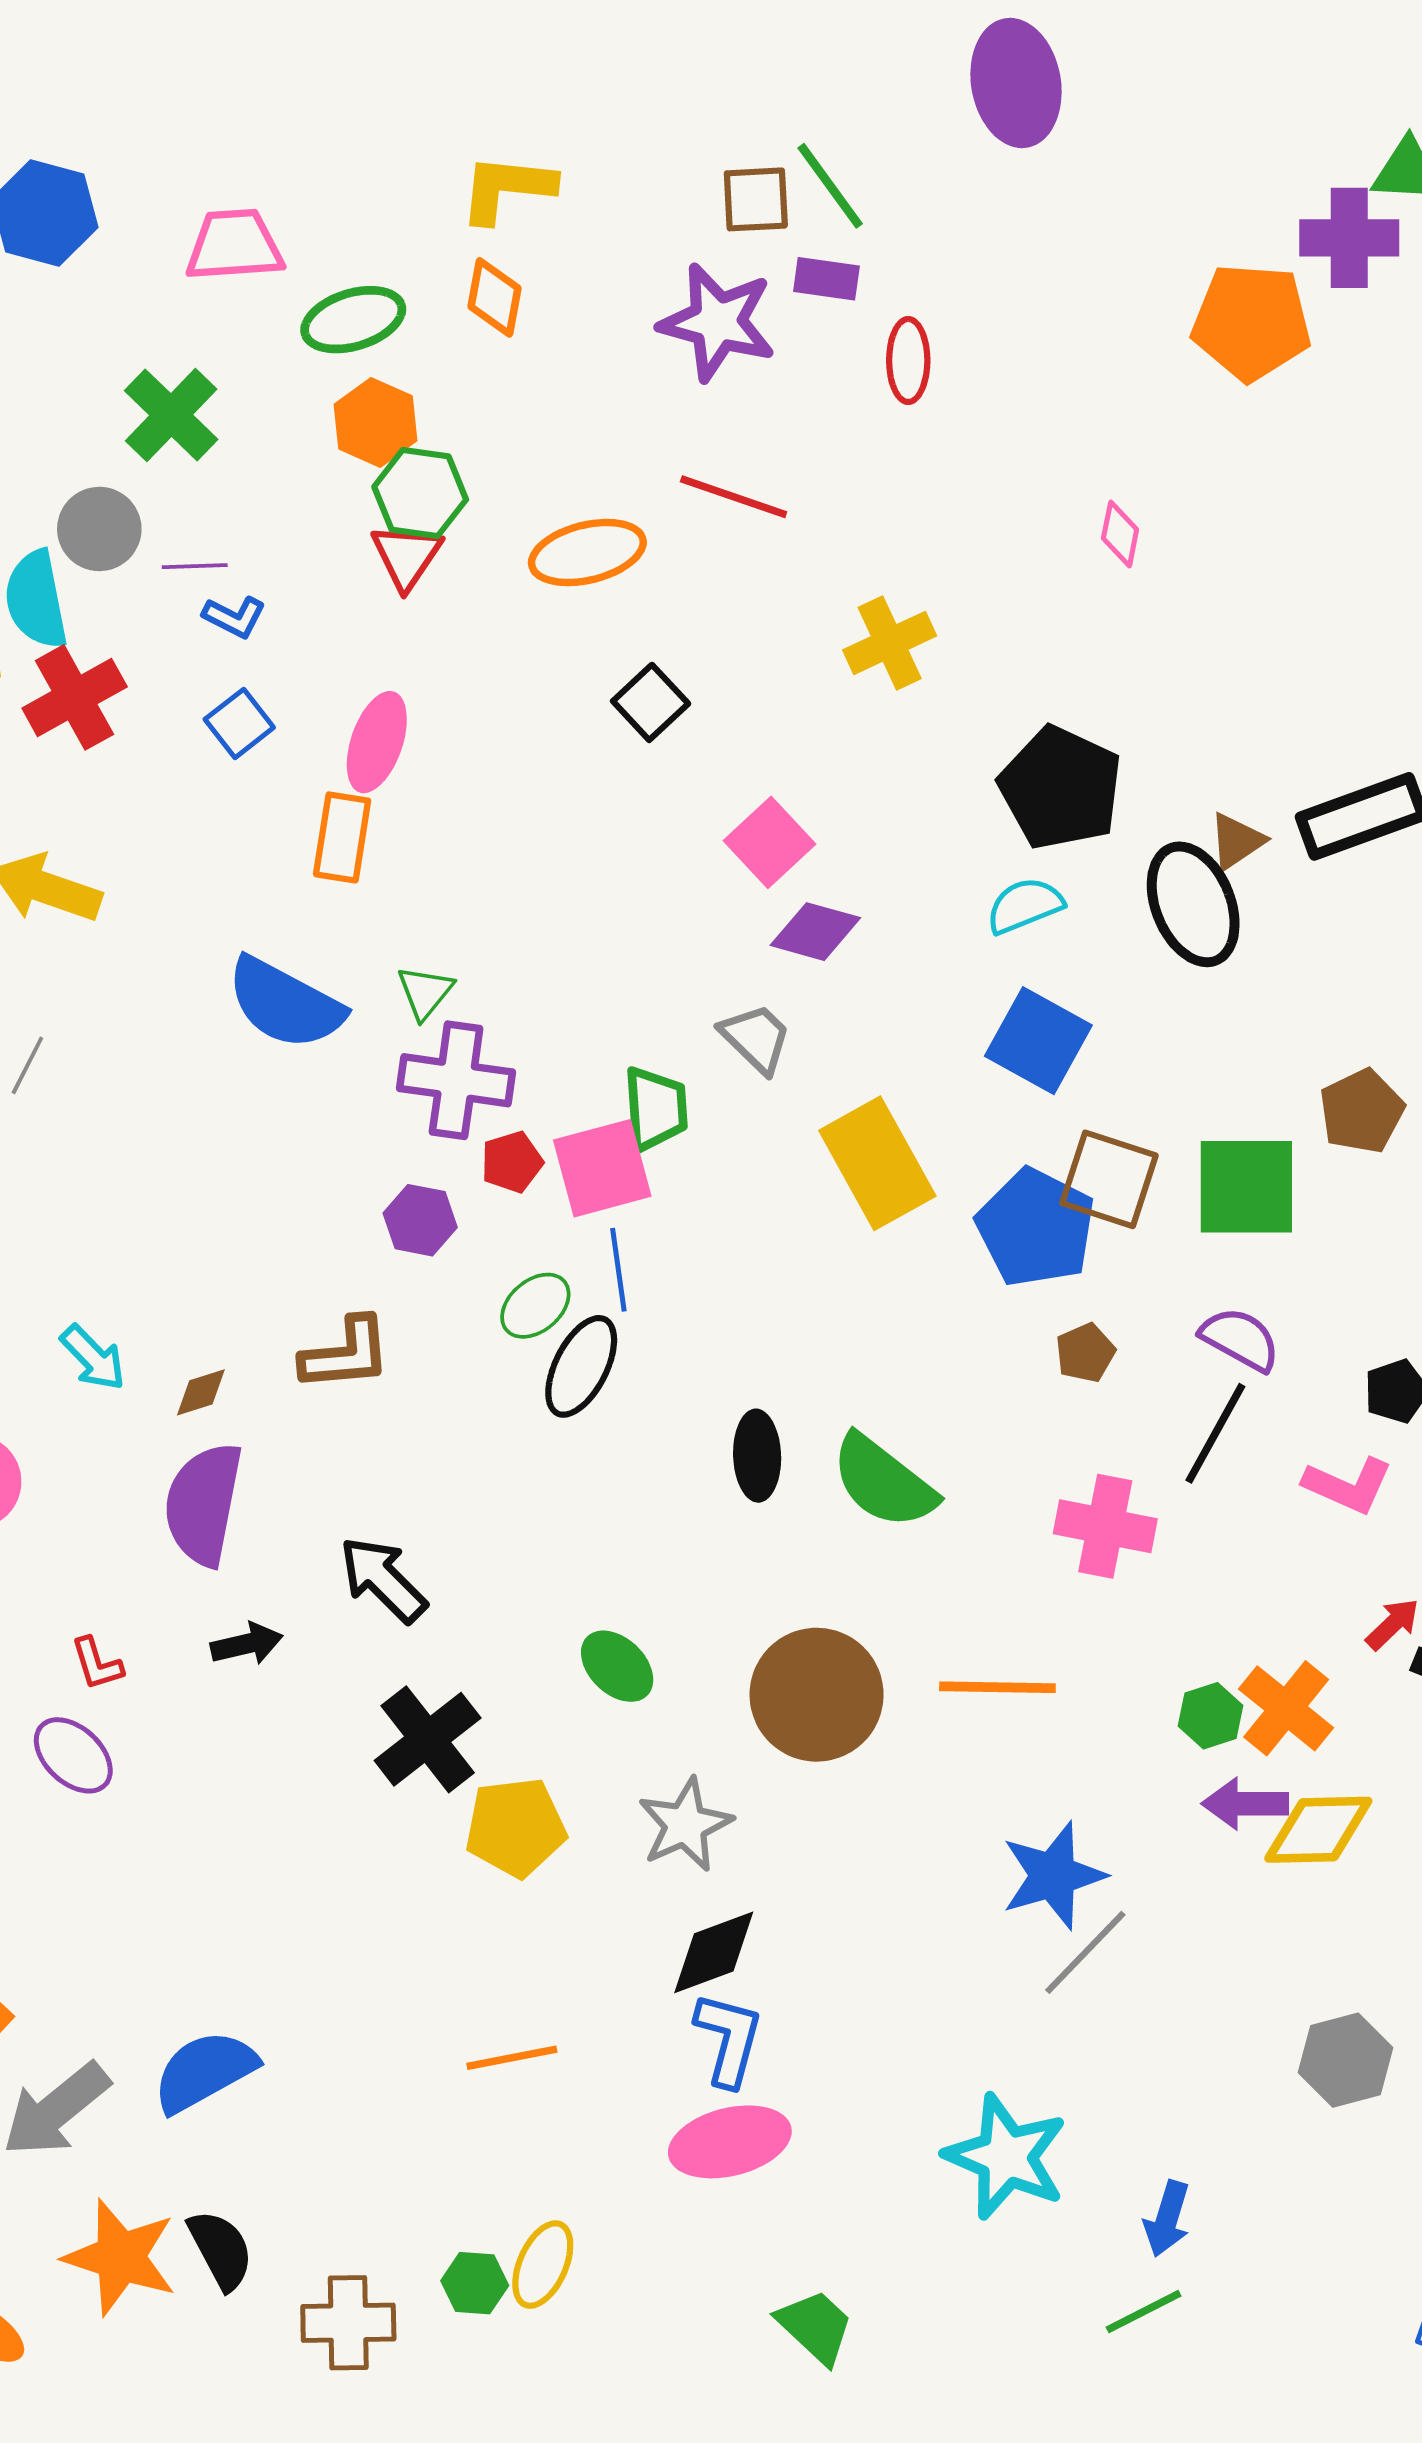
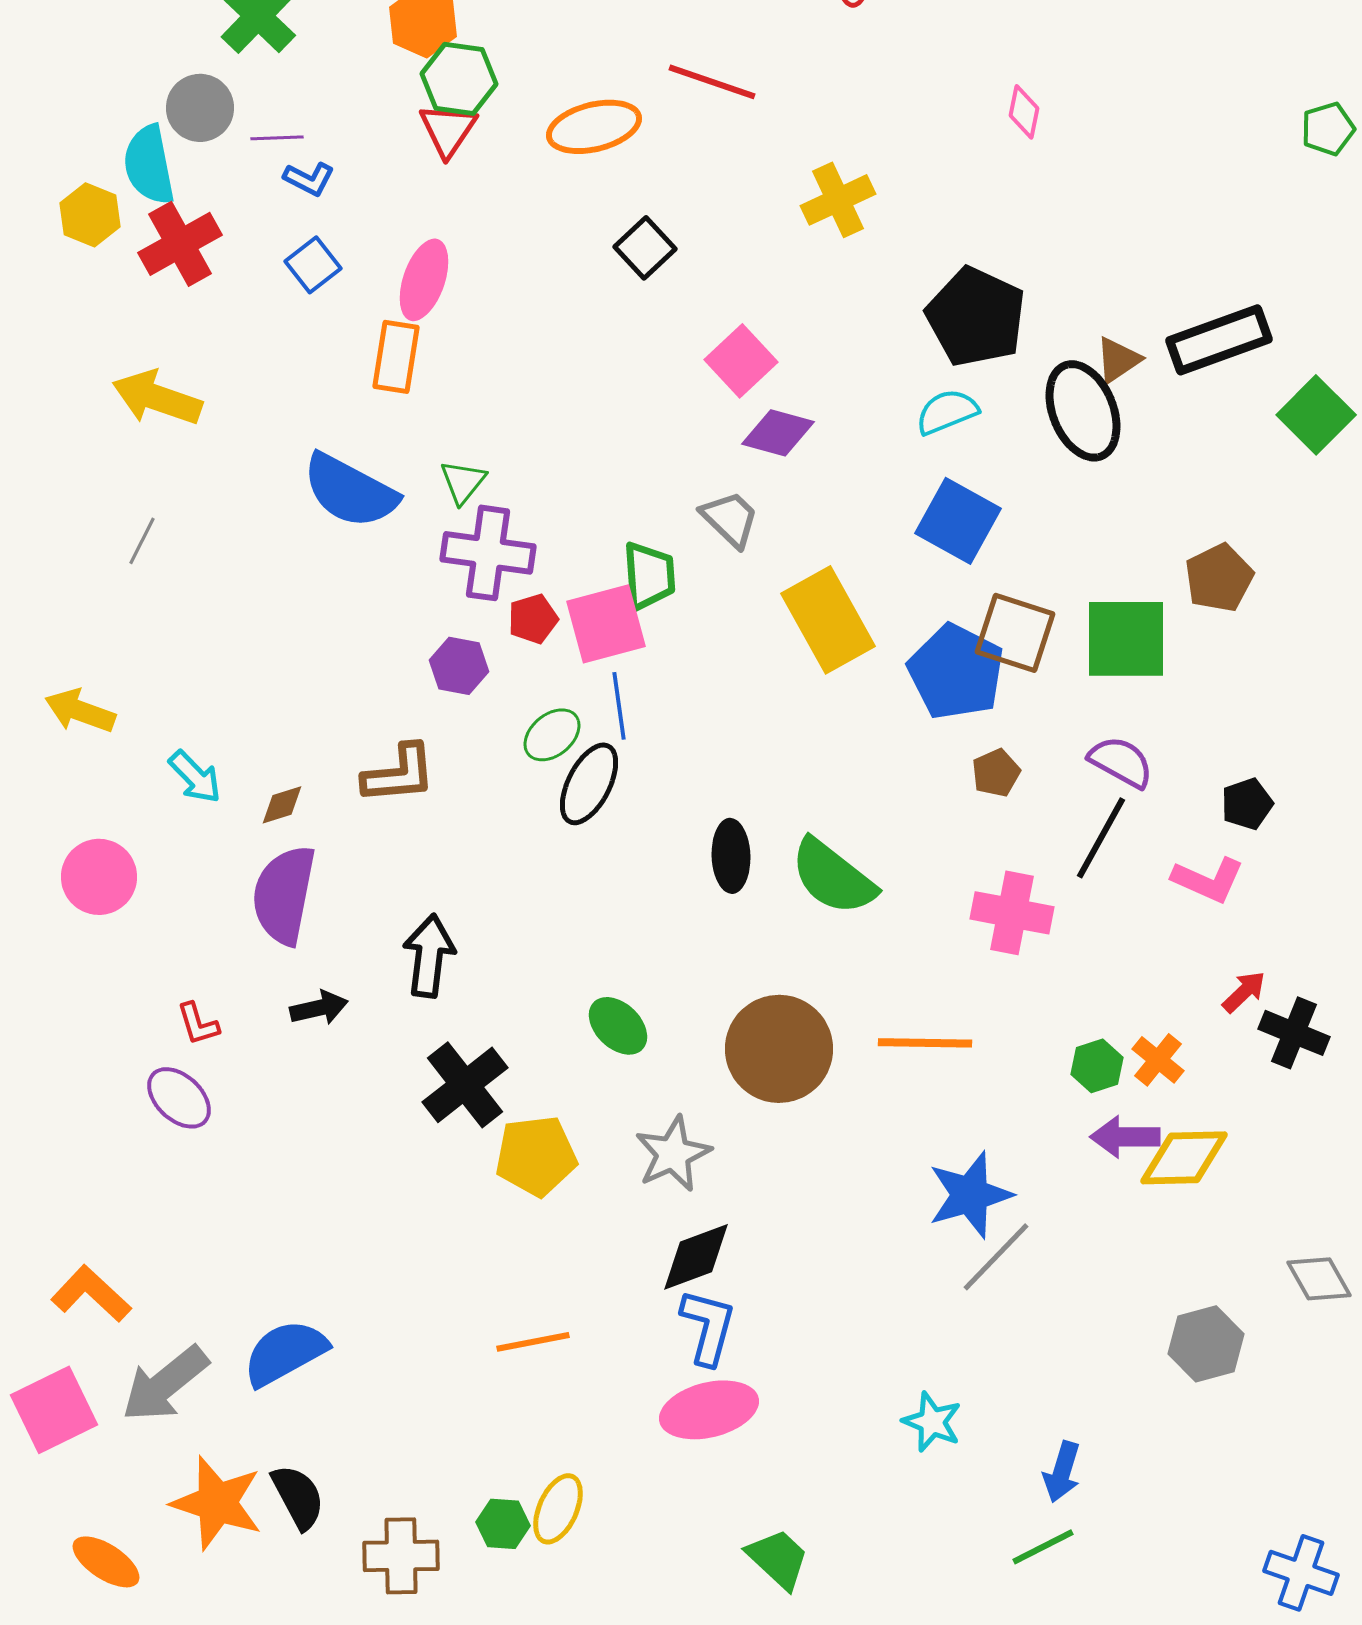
black arrow: (383, 1579) -> (429, 956), turned 52
orange cross: (1286, 1708) -> (1158, 1060), size x0.7
cyan star: (1006, 2157) -> (932, 1422), size x0.6

